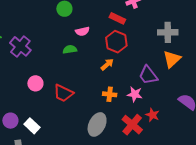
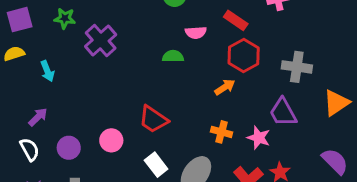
red rectangle: (117, 18) -> (236, 20), moved
gray cross: (168, 32) -> (297, 67), moved
orange triangle: (172, 59) -> (336, 103), moved
pink circle: (35, 83) -> (111, 140), moved
white rectangle: (32, 126) -> (156, 165), moved

